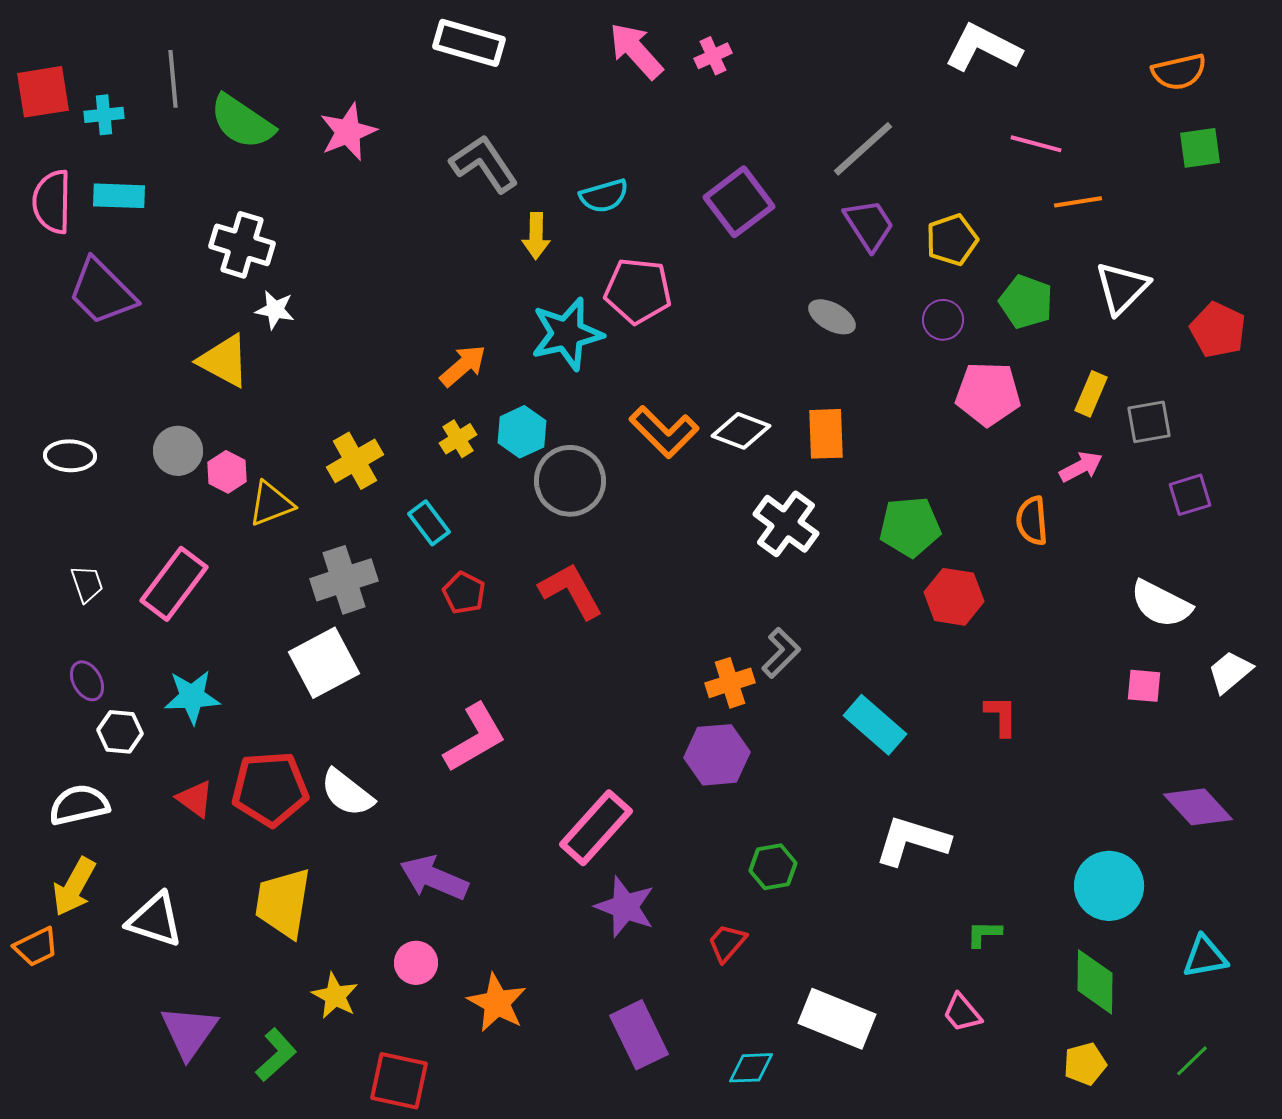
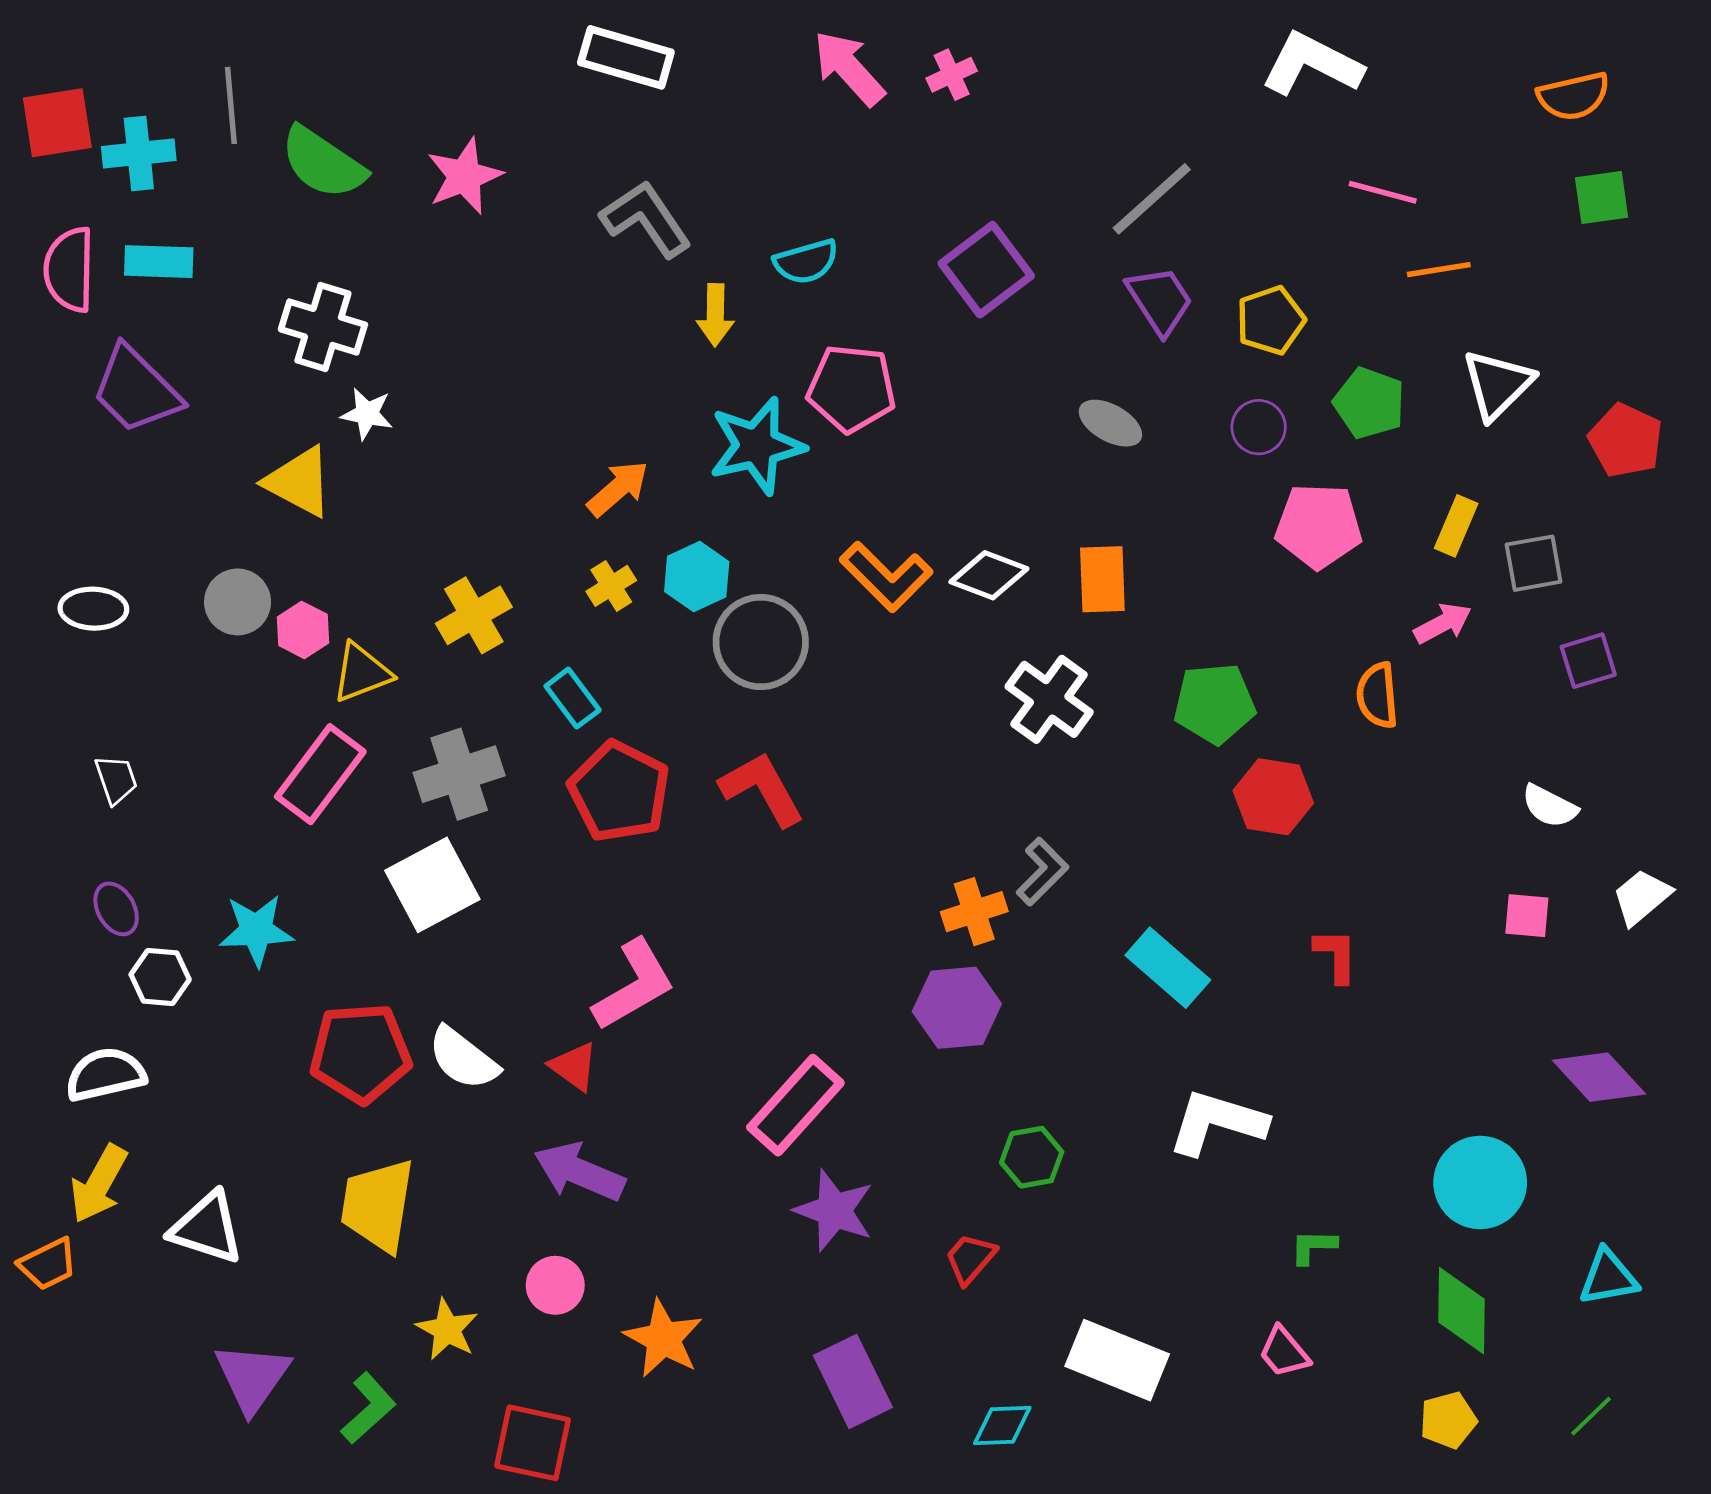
cyan cross: (104, 115) -> (139, 153), size x1.4
pink rectangle: (174, 584) -> (320, 774), moved
red pentagon: (464, 593) -> (619, 791), size x1.8
white semicircle: (1161, 604) -> (1550, 806), size x0.7
red triangle: (195, 799) -> (574, 1066), moved

